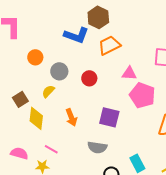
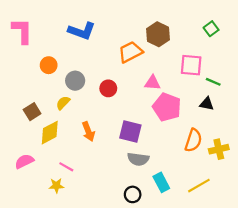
brown hexagon: (98, 17) -> (158, 34), moved
blue L-shape: (76, 35) -> (82, 31), moved
yellow diamond: (36, 118) -> (50, 133), turned 55
gray semicircle: (97, 147) -> (138, 159), moved
pink semicircle: (19, 153) -> (24, 161), moved, turned -42

